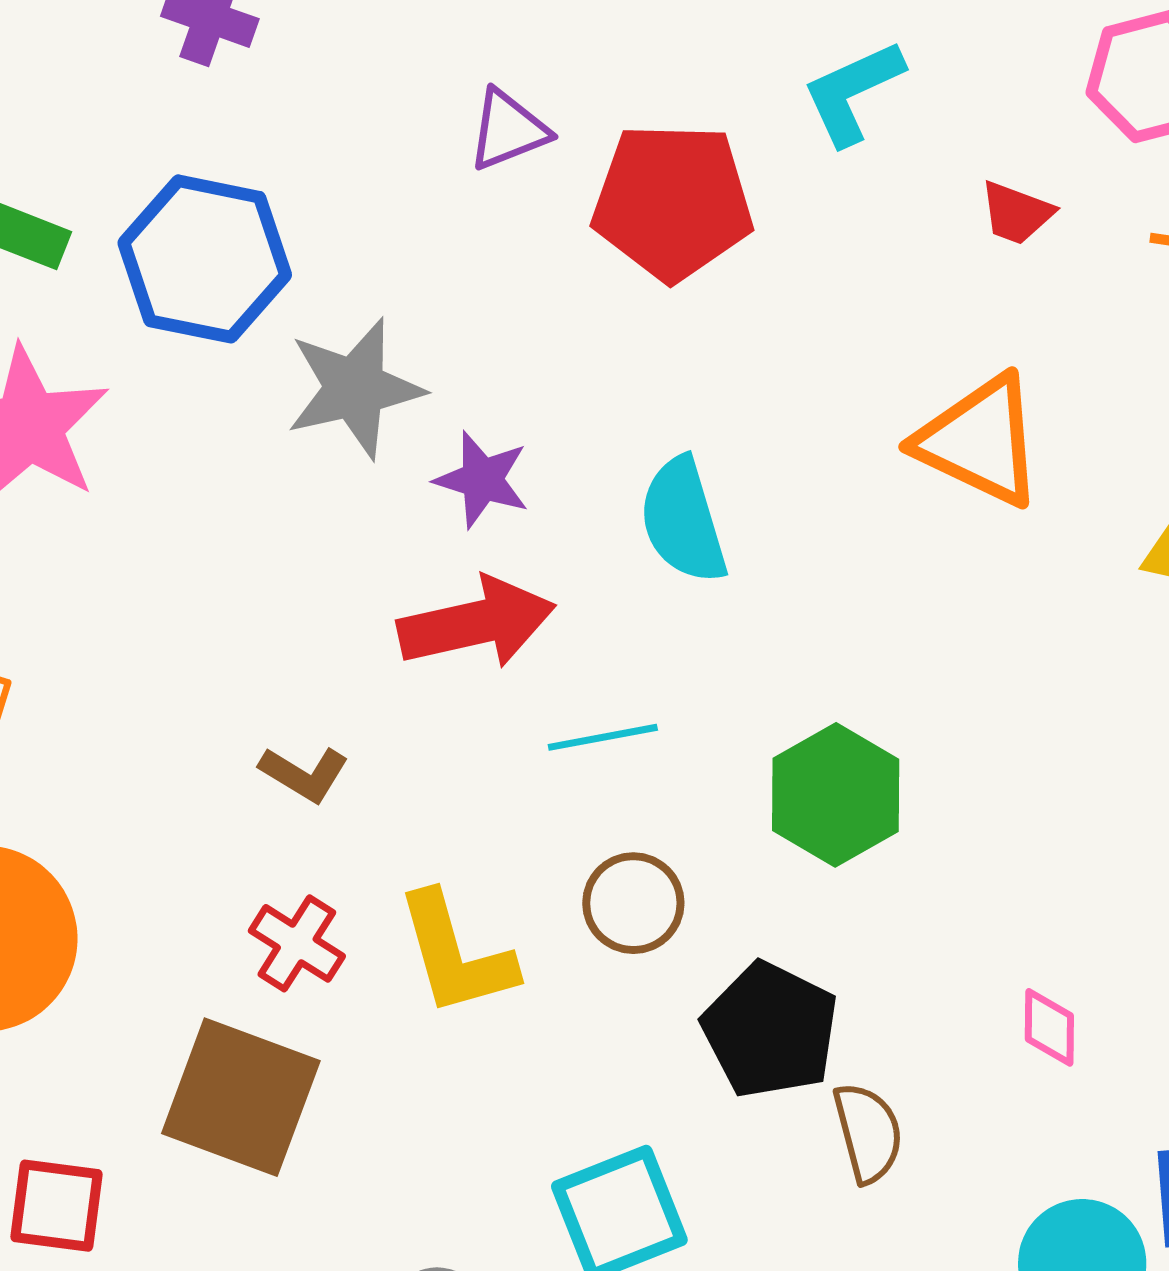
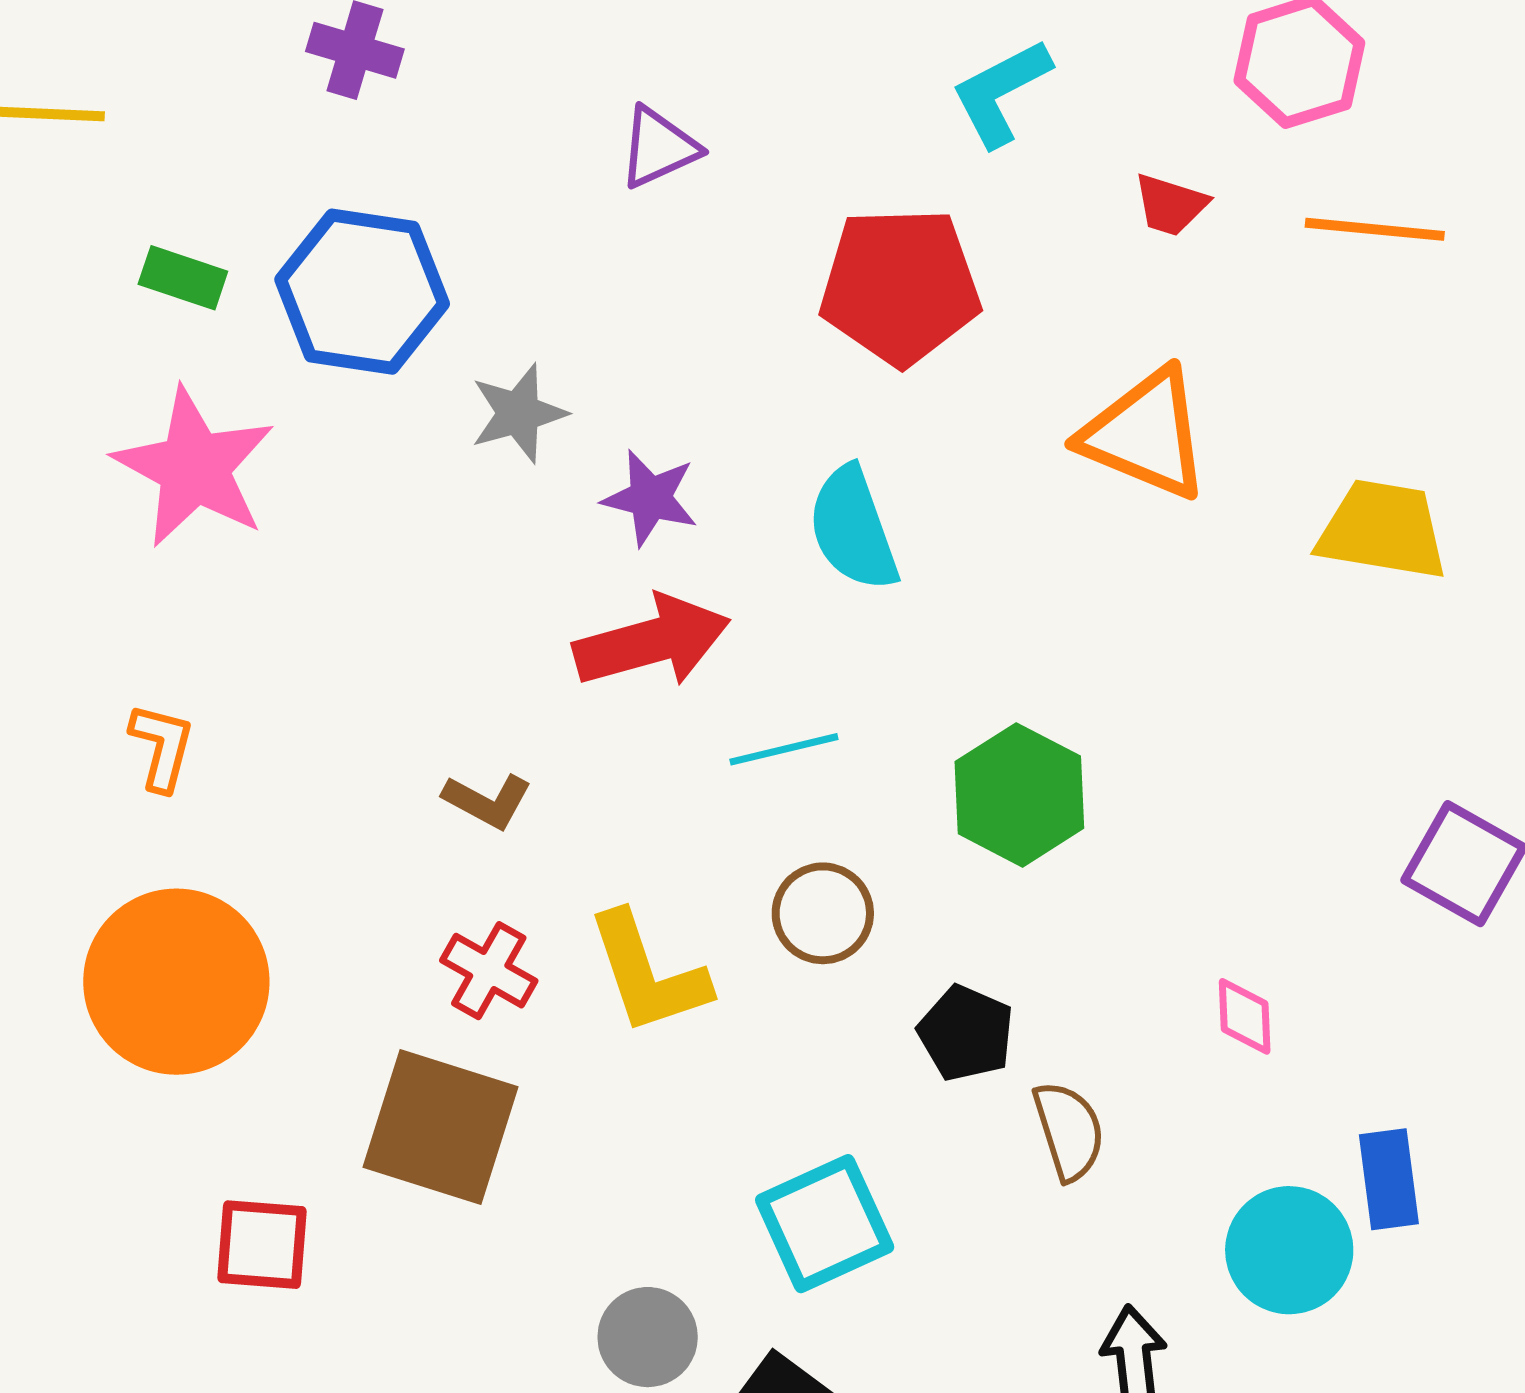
red pentagon: (673, 202) -> (900, 286), moved
gray star: (355, 388) -> (518, 413), size x0.7
black pentagon: (770, 1030) -> (966, 1033), size x0.7

